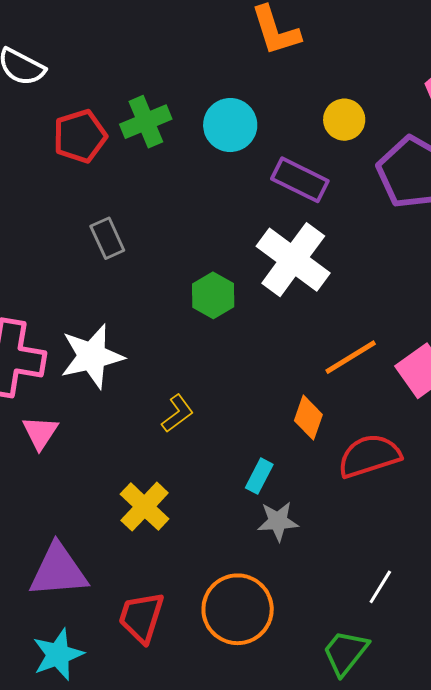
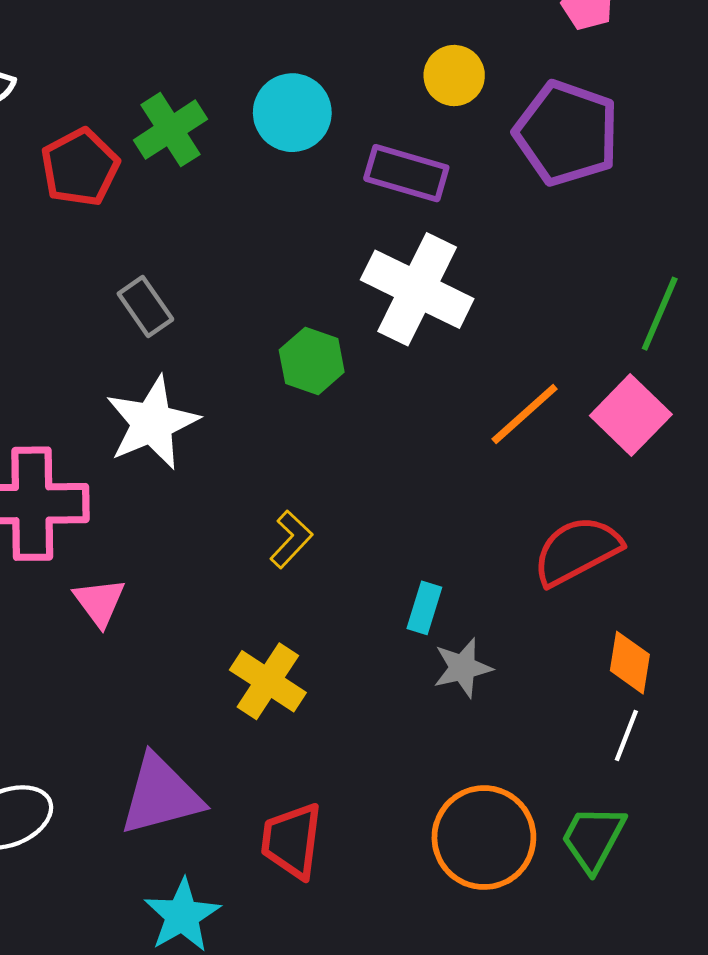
white star: (92, 356) -> (152, 423), moved
orange diamond: (308, 418) -> (630, 663), moved
orange circle: (238, 609) -> (484, 838), moved

